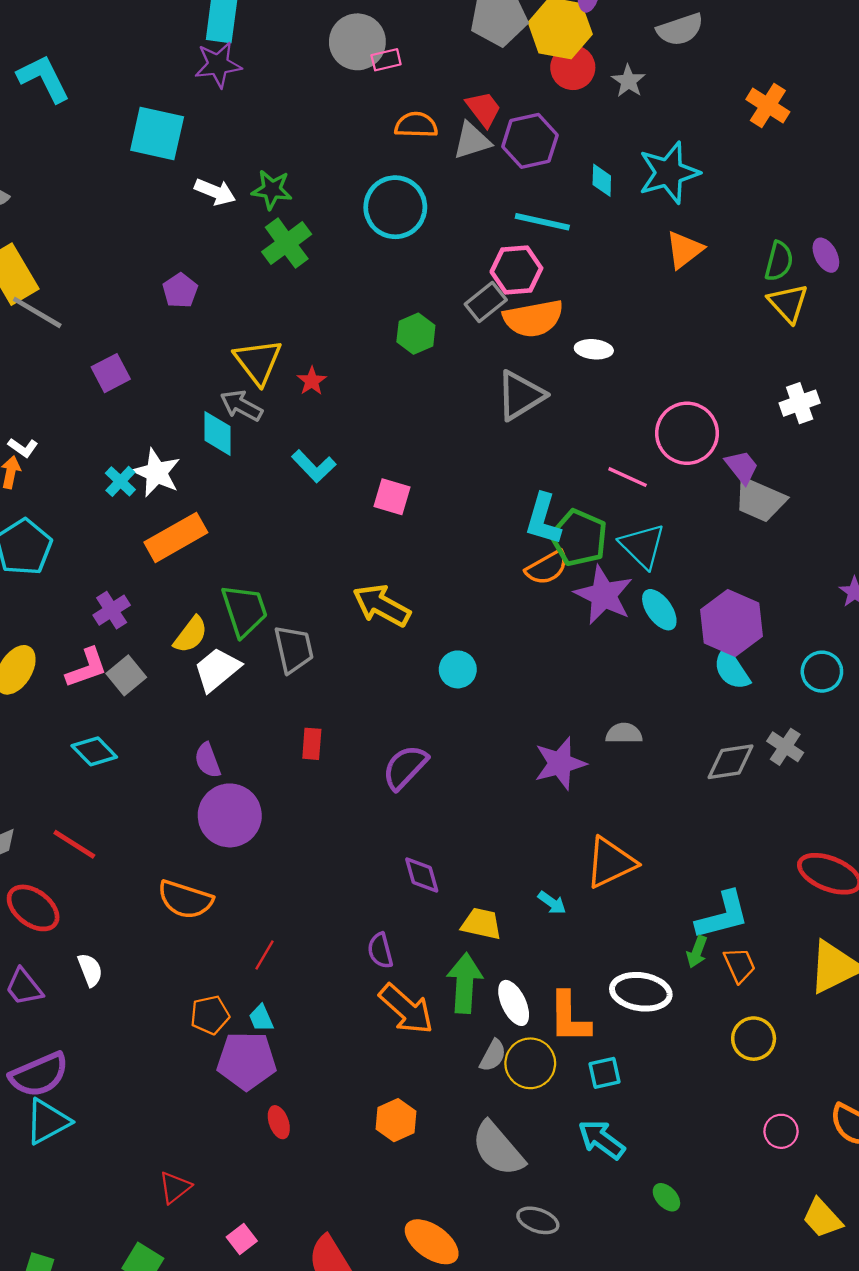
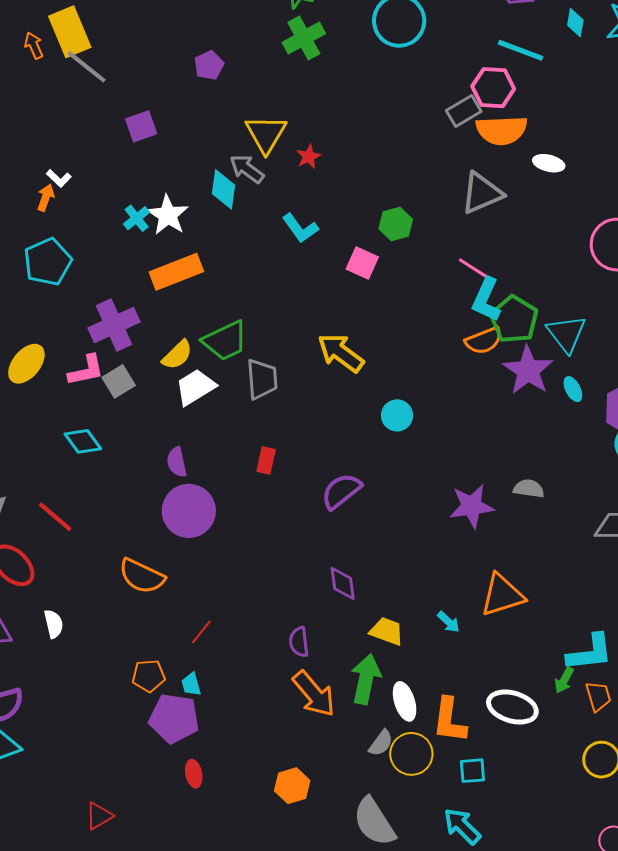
green hexagon: (416, 334) -> (396, 224), moved
pink line: (628, 477) -> (474, 269), moved
purple cross: (112, 610) -> (114, 325), size x1.6
green trapezoid: (244, 610) -> (225, 341), turned 75
cyan ellipse: (659, 610) -> (573, 389), size x0.7

